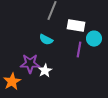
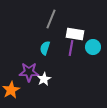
cyan semicircle: (46, 40) -> (45, 48), turned 80
purple line: (79, 50) -> (71, 48), moved

